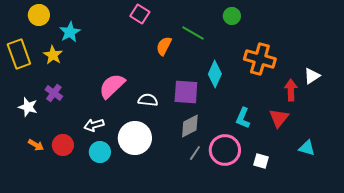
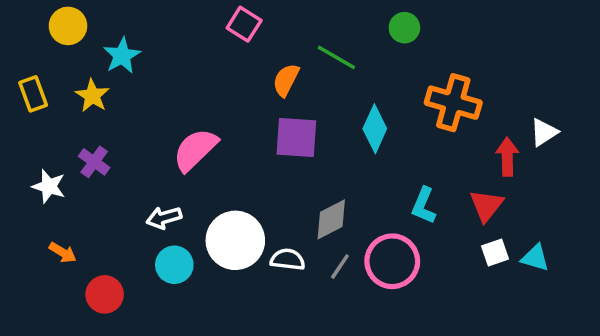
yellow rectangle: (19, 54) -> (33, 94), size x0.7
purple square: (186, 92) -> (296, 137), moved
white semicircle: (148, 100) -> (288, 260), moved
red circle: (63, 145) -> (105, 294), moved
white square: (261, 161) -> (495, 253), moved, turned -35

